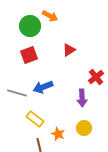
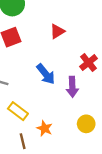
blue arrow: (43, 87) -> (46, 74), moved, turned -108
yellow circle: (84, 128) -> (86, 124), moved

